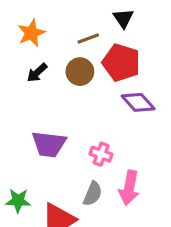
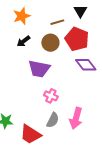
purple trapezoid: (49, 144) -> (39, 69), moved
pink cross: (101, 154) -> (51, 96), moved

